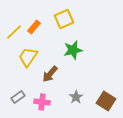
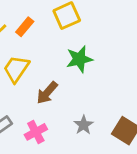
pink cross: (42, 102) -> (36, 132), turned -35

